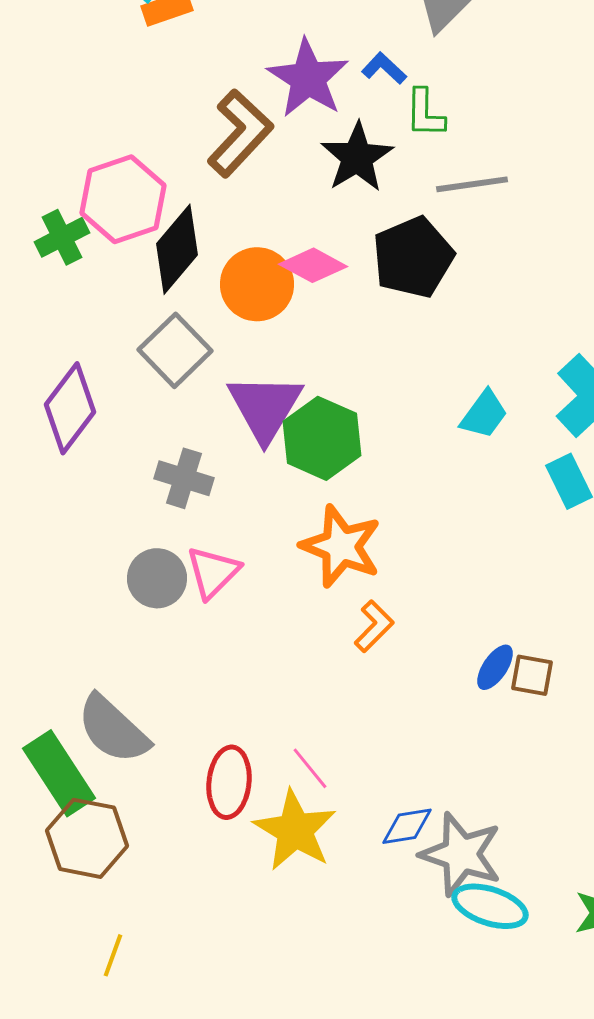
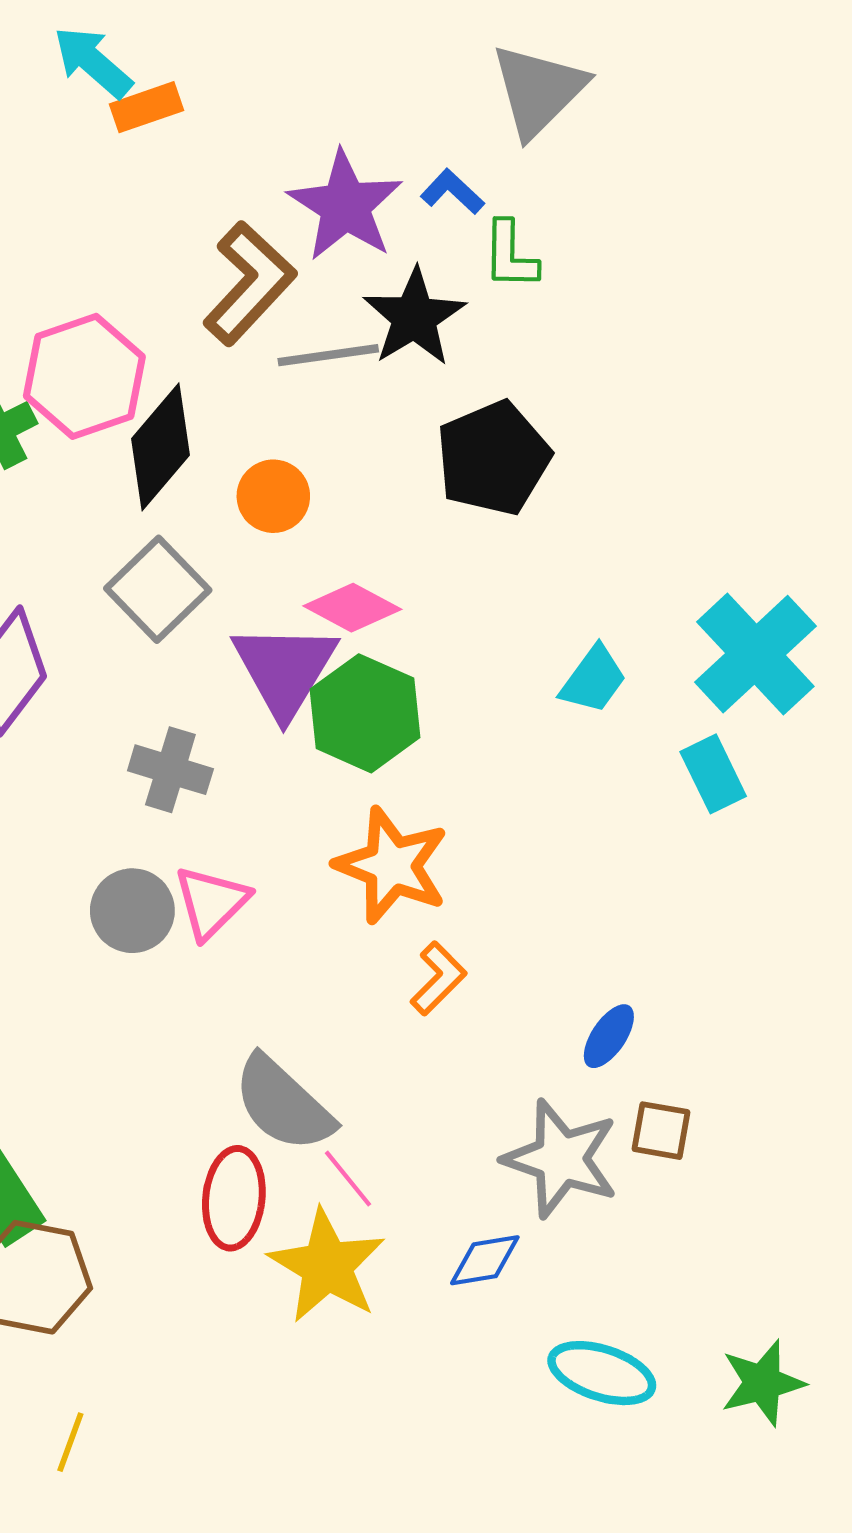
gray line: (472, 184) -> (328, 355), moved
pink diamond: (313, 265) -> (352, 608), moved
orange circle: (257, 284) -> (273, 496), size x0.7
brown square: (532, 675) -> (661, 1131), moved
gray semicircle: (113, 729) -> (283, 1104), moved
gray star: (461, 854) -> (561, 1159), moved

